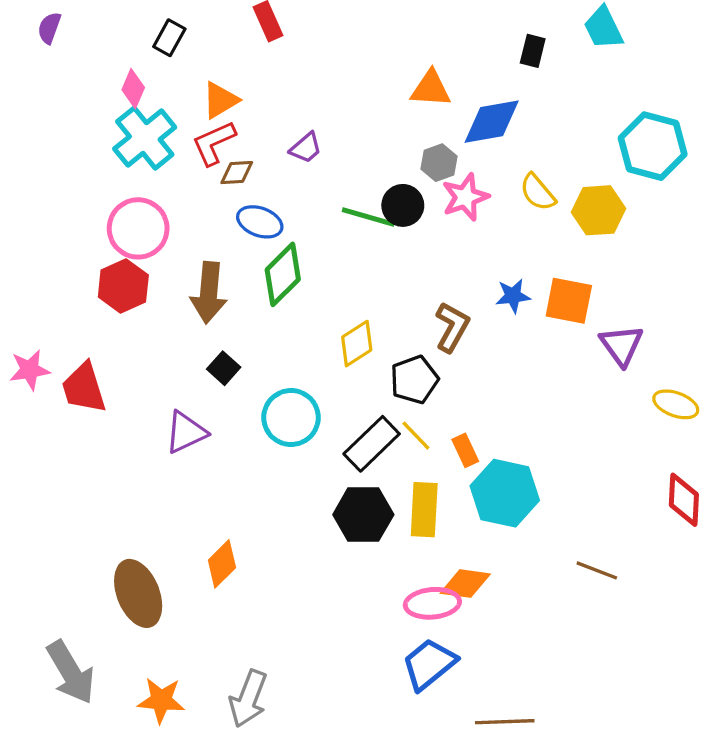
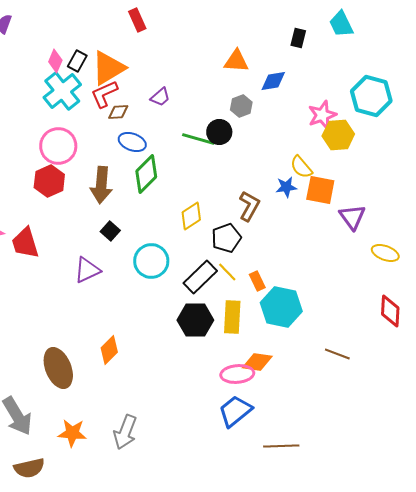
black rectangle: (169, 38) -> (77, 61), moved
orange triangle: (220, 100) -> (108, 68), size x1.5
blue diamond: (492, 122) -> (273, 81), size x0.7
yellow semicircle: (538, 192) -> (301, 167), moved
pink star: (465, 197) -> (322, 115), moved

